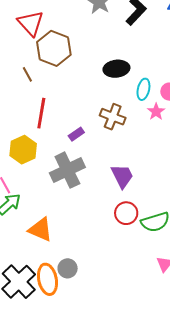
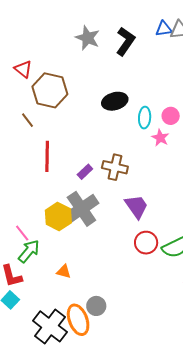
red triangle: (31, 23) -> (23, 69), size x0.7
brown cross: (113, 117) -> (115, 167), moved
yellow hexagon: (23, 150) -> (58, 216), moved
orange triangle: (40, 230) -> (64, 272), size x0.6

